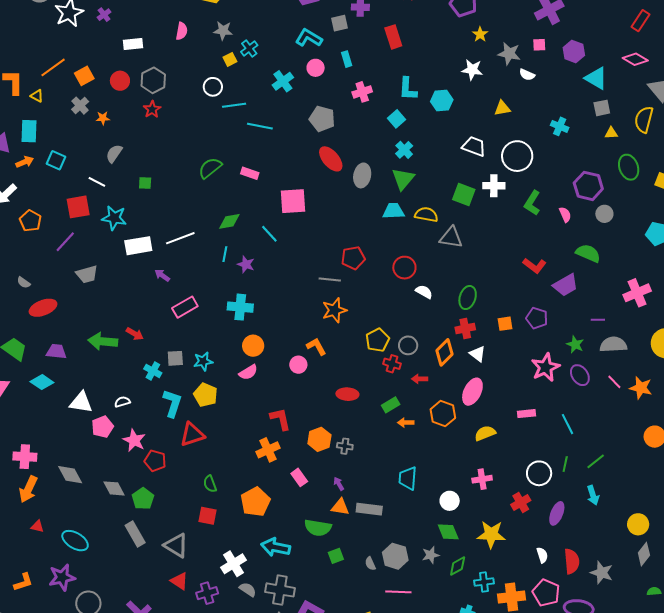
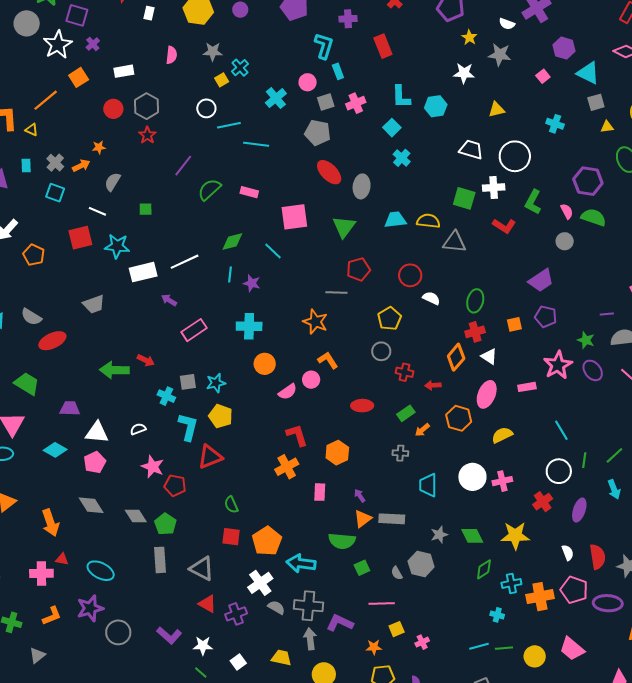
gray square: (339, 23) -> (326, 102), moved
cyan L-shape: (309, 38) -> (324, 46), moved, turned 80
pink square: (539, 45) -> (543, 76), moved, turned -32
white semicircle: (527, 75) -> (507, 24), moved
orange square: (84, 76) -> (79, 77), moved
gray cross: (80, 106) -> (55, 163), moved
cyan rectangle: (29, 131) -> (26, 166), size x0.6
orange arrow: (25, 162) -> (81, 166), moved
green triangle: (403, 179) -> (344, 227), moved
gray circle: (604, 214) -> (565, 241), moved
purple line: (65, 242) -> (183, 166), moved
green semicircle: (588, 253) -> (594, 217), moved
red L-shape: (534, 266) -> (504, 226), moved
gray semicircle: (24, 282) -> (31, 317), size x1.5
purple trapezoid: (566, 285) -> (541, 280), moved
orange star: (334, 310) -> (315, 322), moved, turned -30
yellow pentagon: (377, 340) -> (390, 319), moved
gray circle: (408, 345) -> (381, 351), moved
purple trapezoid: (56, 351) -> (70, 408), moved
pink semicircle: (248, 372) -> (288, 392), moved
cyan diamond: (42, 382) -> (55, 450), moved
pink rectangle: (526, 414) -> (527, 387), moved
orange arrow: (406, 423) -> (422, 430), turned -35
cyan line: (568, 424) -> (561, 430), moved
pink pentagon: (102, 427) -> (95, 462), moved
gray cross: (345, 446) -> (400, 453), moved
pink cross: (25, 457) -> (41, 573), moved
pink rectangle: (299, 477) -> (320, 492), turned 42
orange arrow: (28, 489) -> (50, 523), turned -40
white circle: (450, 501) -> (472, 477), moved, size x1.4
orange pentagon: (255, 502) -> (267, 541), moved
orange triangle: (340, 507) -> (363, 519), turned -42
gray rectangle: (135, 534) -> (160, 560), turned 30
gray star: (431, 555) -> (439, 535), moved
pink line: (398, 592) -> (382, 603), moved

